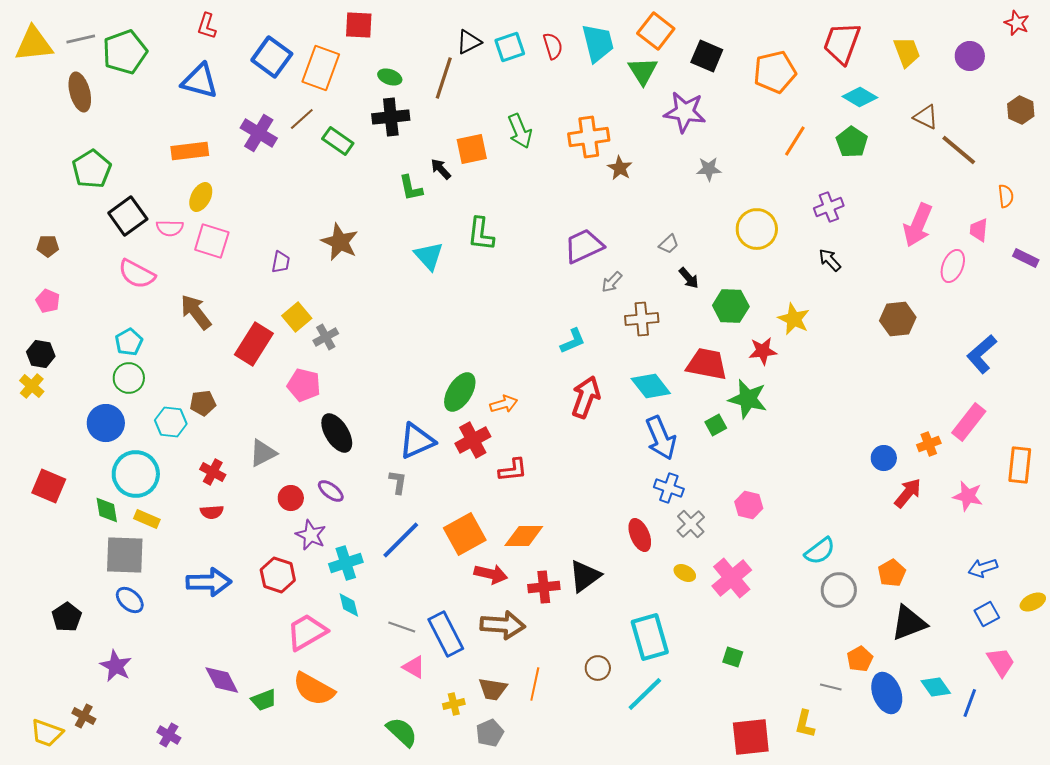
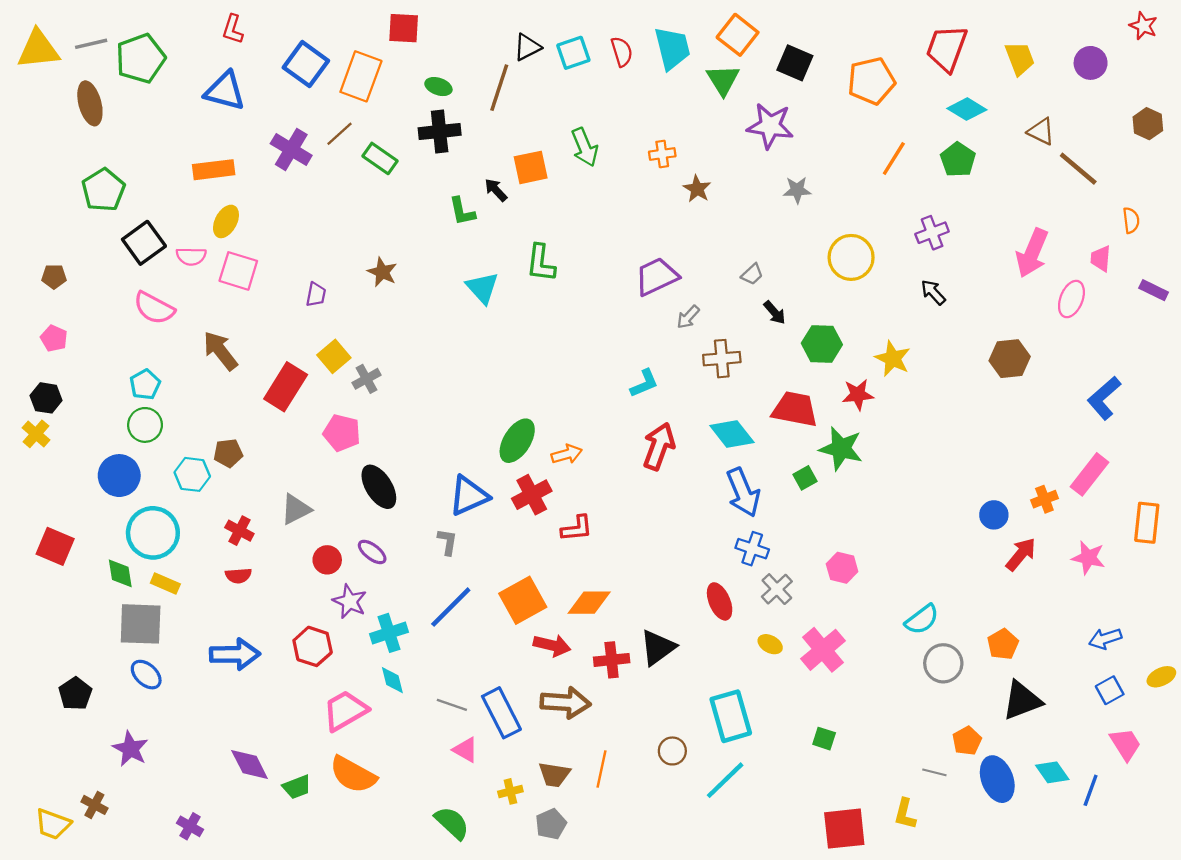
orange cross: (589, 137) -> (662, 154), size x0.6
brown star: (340, 242) -> (382, 272), size x0.7

